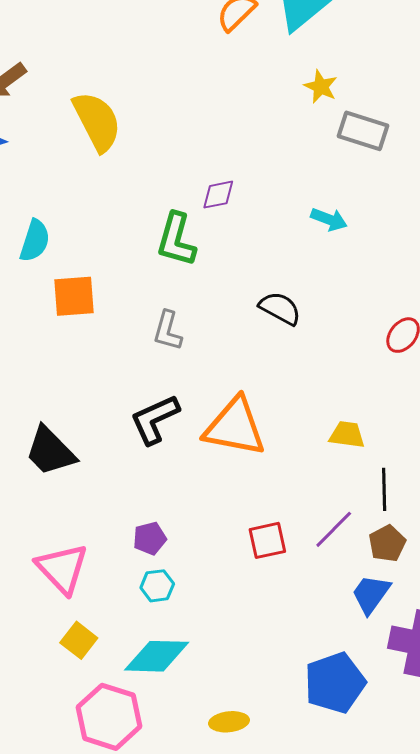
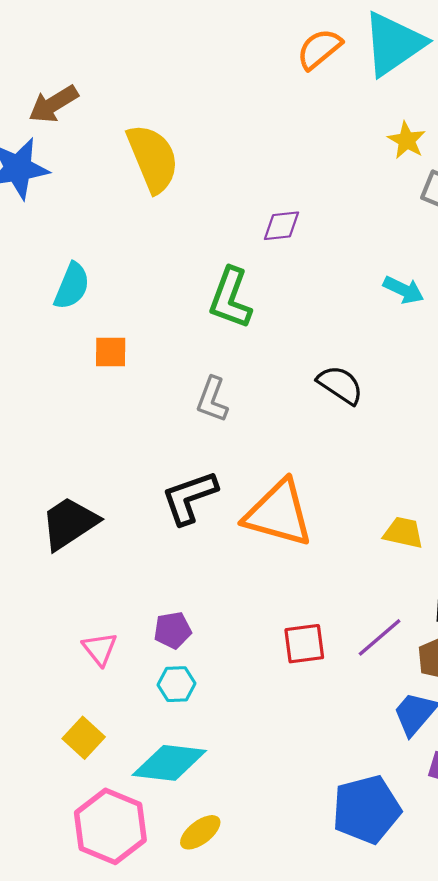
purple diamond: (218, 195) -> (282, 226), moved
orange square: (74, 296) -> (111, 352), size x0.7
black trapezoid: (50, 451) -> (69, 523), turned 96
pink triangle: (62, 569) -> (100, 649), moved, size x0.6
yellow ellipse: (229, 722) -> (200, 832), moved, turned -36

